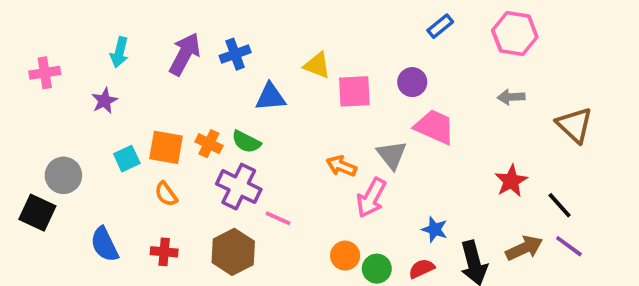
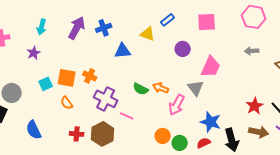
blue rectangle: (440, 26) -> (168, 20), moved
purple circle: (412, 82) -> (183, 49), moved
pink square: (354, 91) -> (207, 22), moved
pink trapezoid: (435, 127) -> (211, 67), turned 90
green semicircle: (246, 142) -> (141, 89), moved
gray triangle: (392, 155) -> (196, 88), moved
red star: (511, 181) -> (255, 106), moved
blue star: (435, 229) -> (211, 122), size x1.5
brown arrow: (524, 248) -> (259, 132), turned 36
red cross: (164, 252) -> (77, 134), moved

